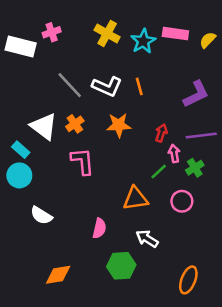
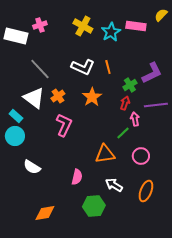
yellow semicircle: (208, 40) -> (161, 15), moved
gray line: (70, 85) -> (40, 69), moved
orange star: (119, 125) -> (92, 97), turned -30
pink L-shape: (83, 161) -> (64, 125), turned 30
green cross: (195, 168) -> (130, 85), moved
orange ellipse: (188, 280) -> (146, 191), moved

